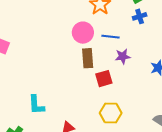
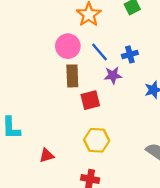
blue cross: (140, 16) -> (130, 54), moved
blue line: (110, 37) -> (100, 52), turned 42

